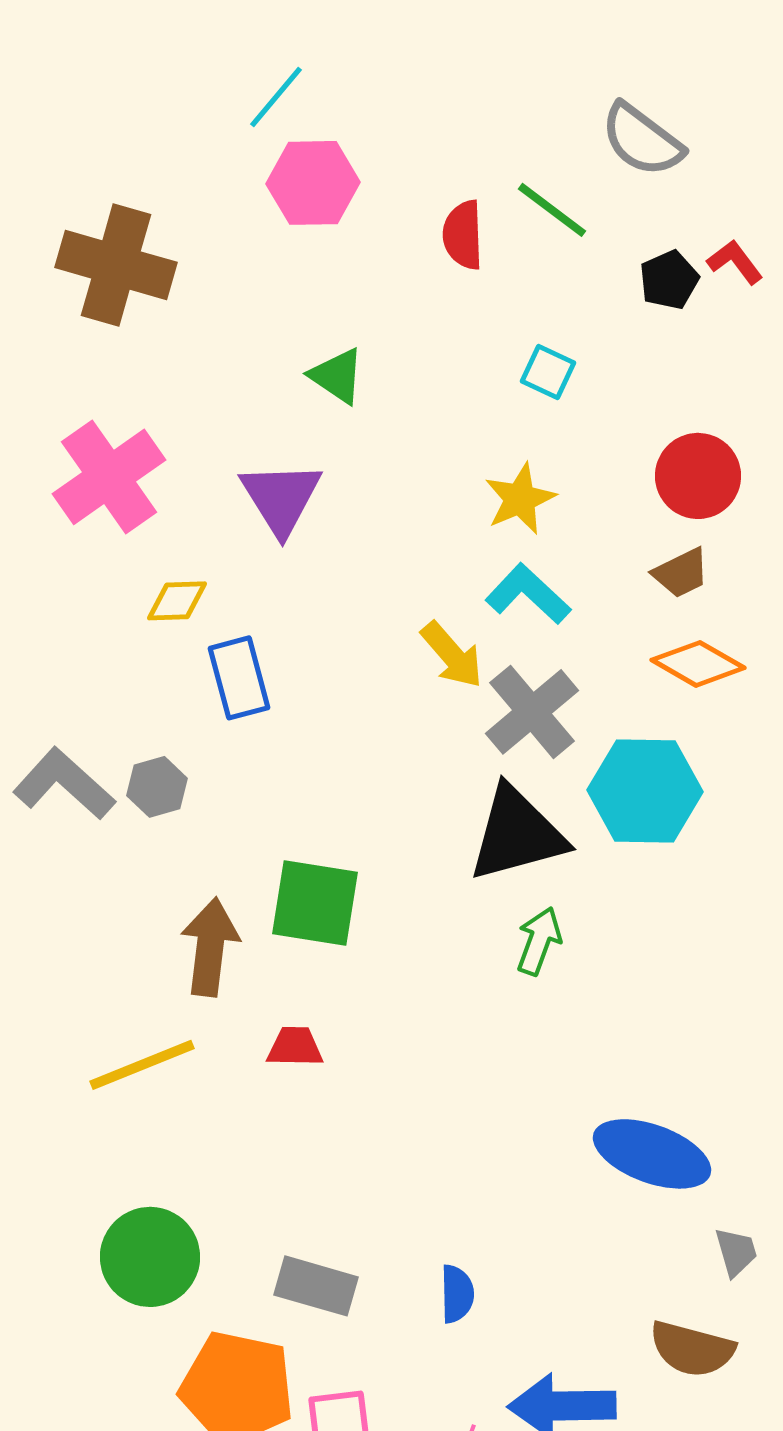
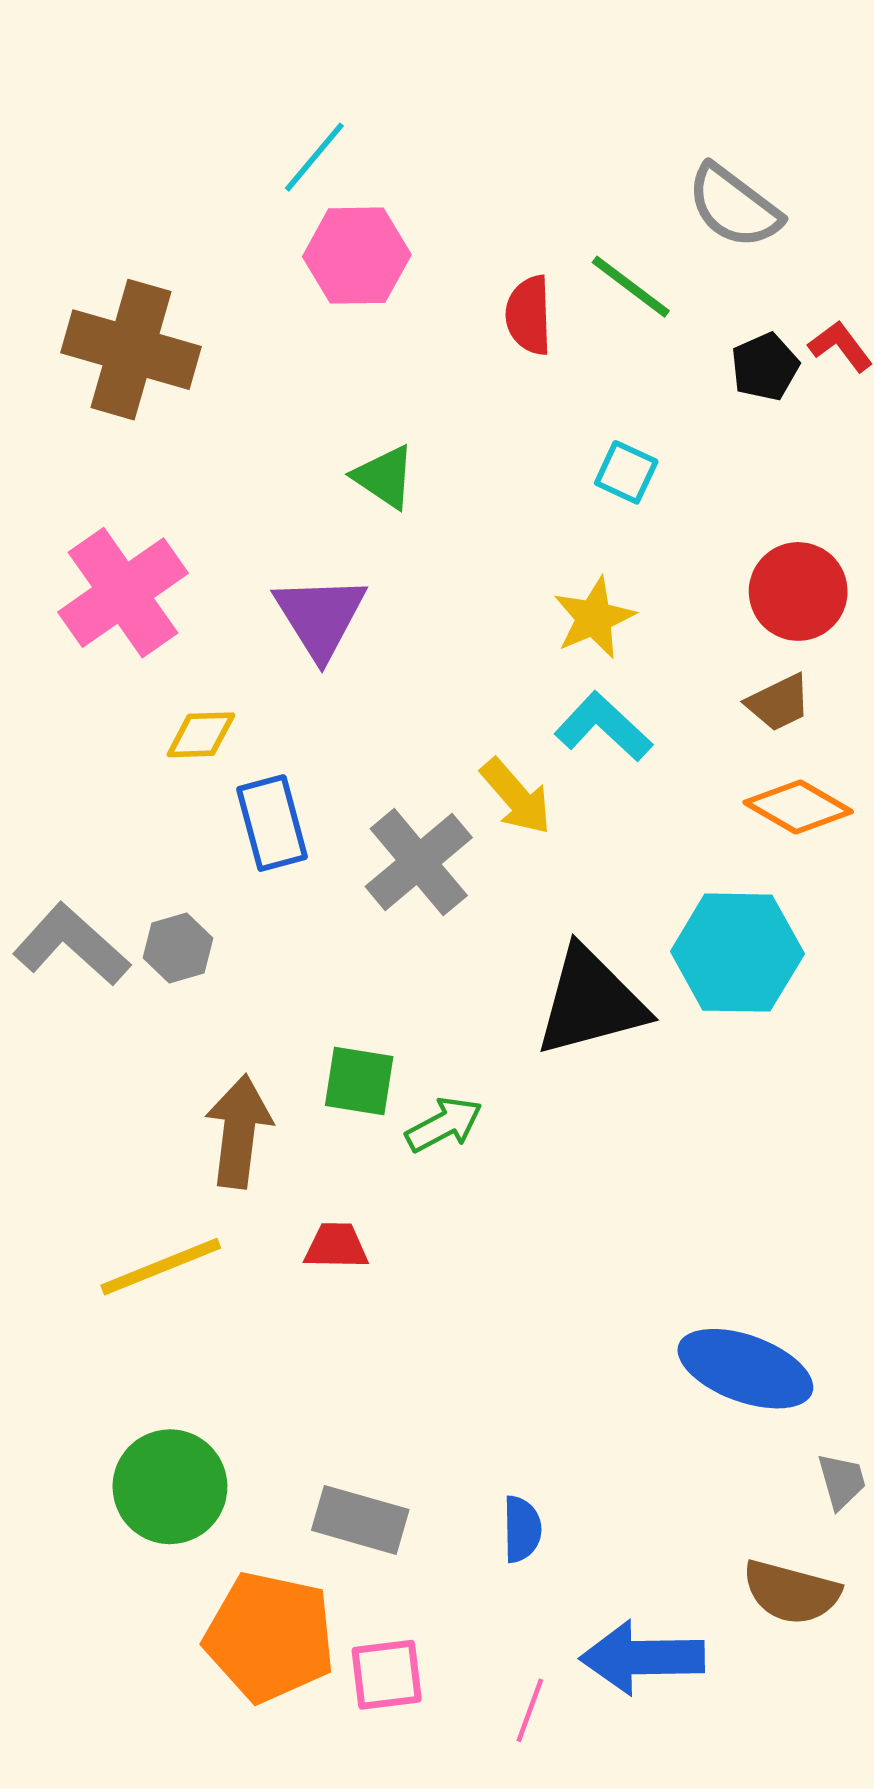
gray cross: (532, 712) -> (419, 862), moved
green square: (315, 903) -> (359, 1081), size x0.7
green arrow: (539, 941) -> (444, 1125), moved, turned 42

